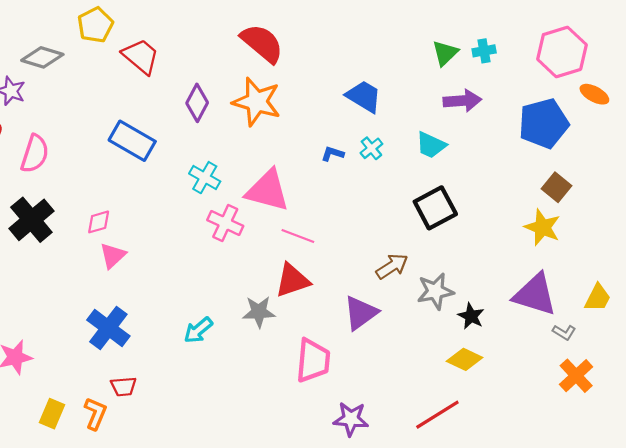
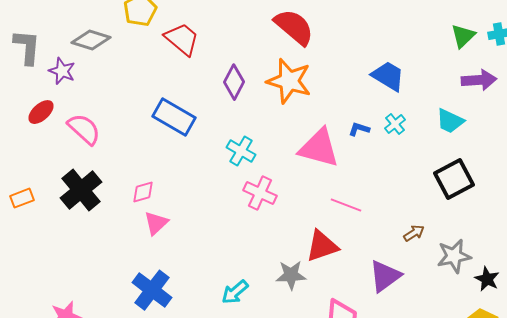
pink semicircle: (35, 154) -> (84, 129), turned -66
pink triangle: (267, 191) -> (319, 148), moved
pink line: (298, 236) -> (346, 205), moved
brown arrow: (392, 266) -> (414, 233), size x0.7

